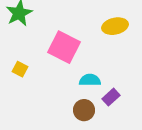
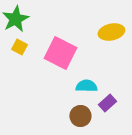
yellow square: (20, 69) -> (19, 47), moved

